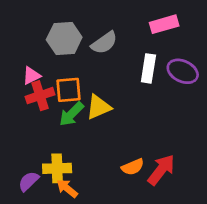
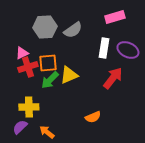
yellow cross: (57, 168) -> (29, 107), moved
red arrow: (161, 170) -> (113, 78), moved

